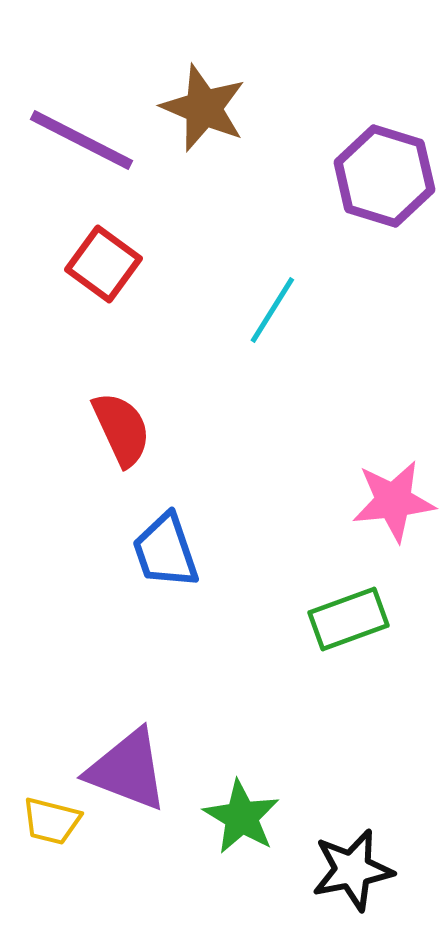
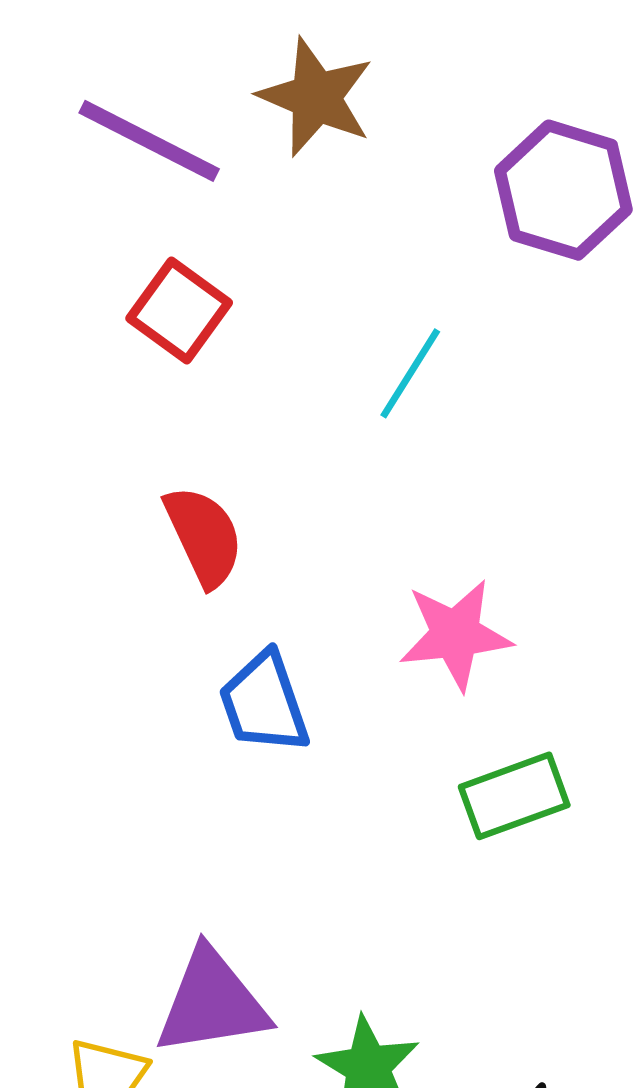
pink star: (393, 501) -> (455, 635), moved
purple triangle: (127, 770) -> (212, 1002), turned -30

